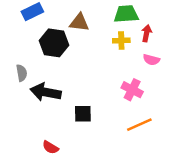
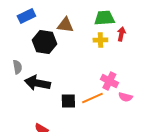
pink semicircle: (151, 60) -> (125, 97), moved
orange line: (139, 125) -> (92, 98), moved

